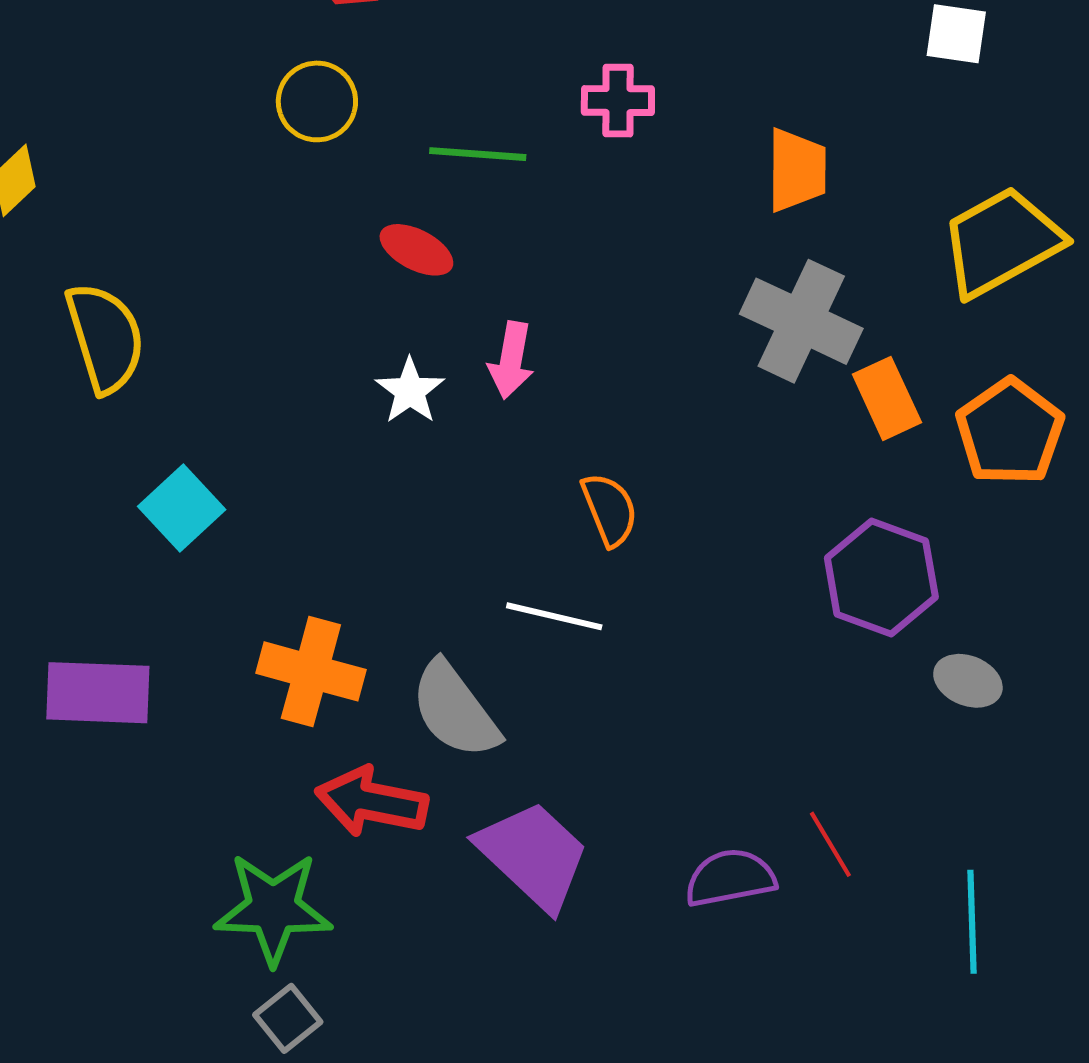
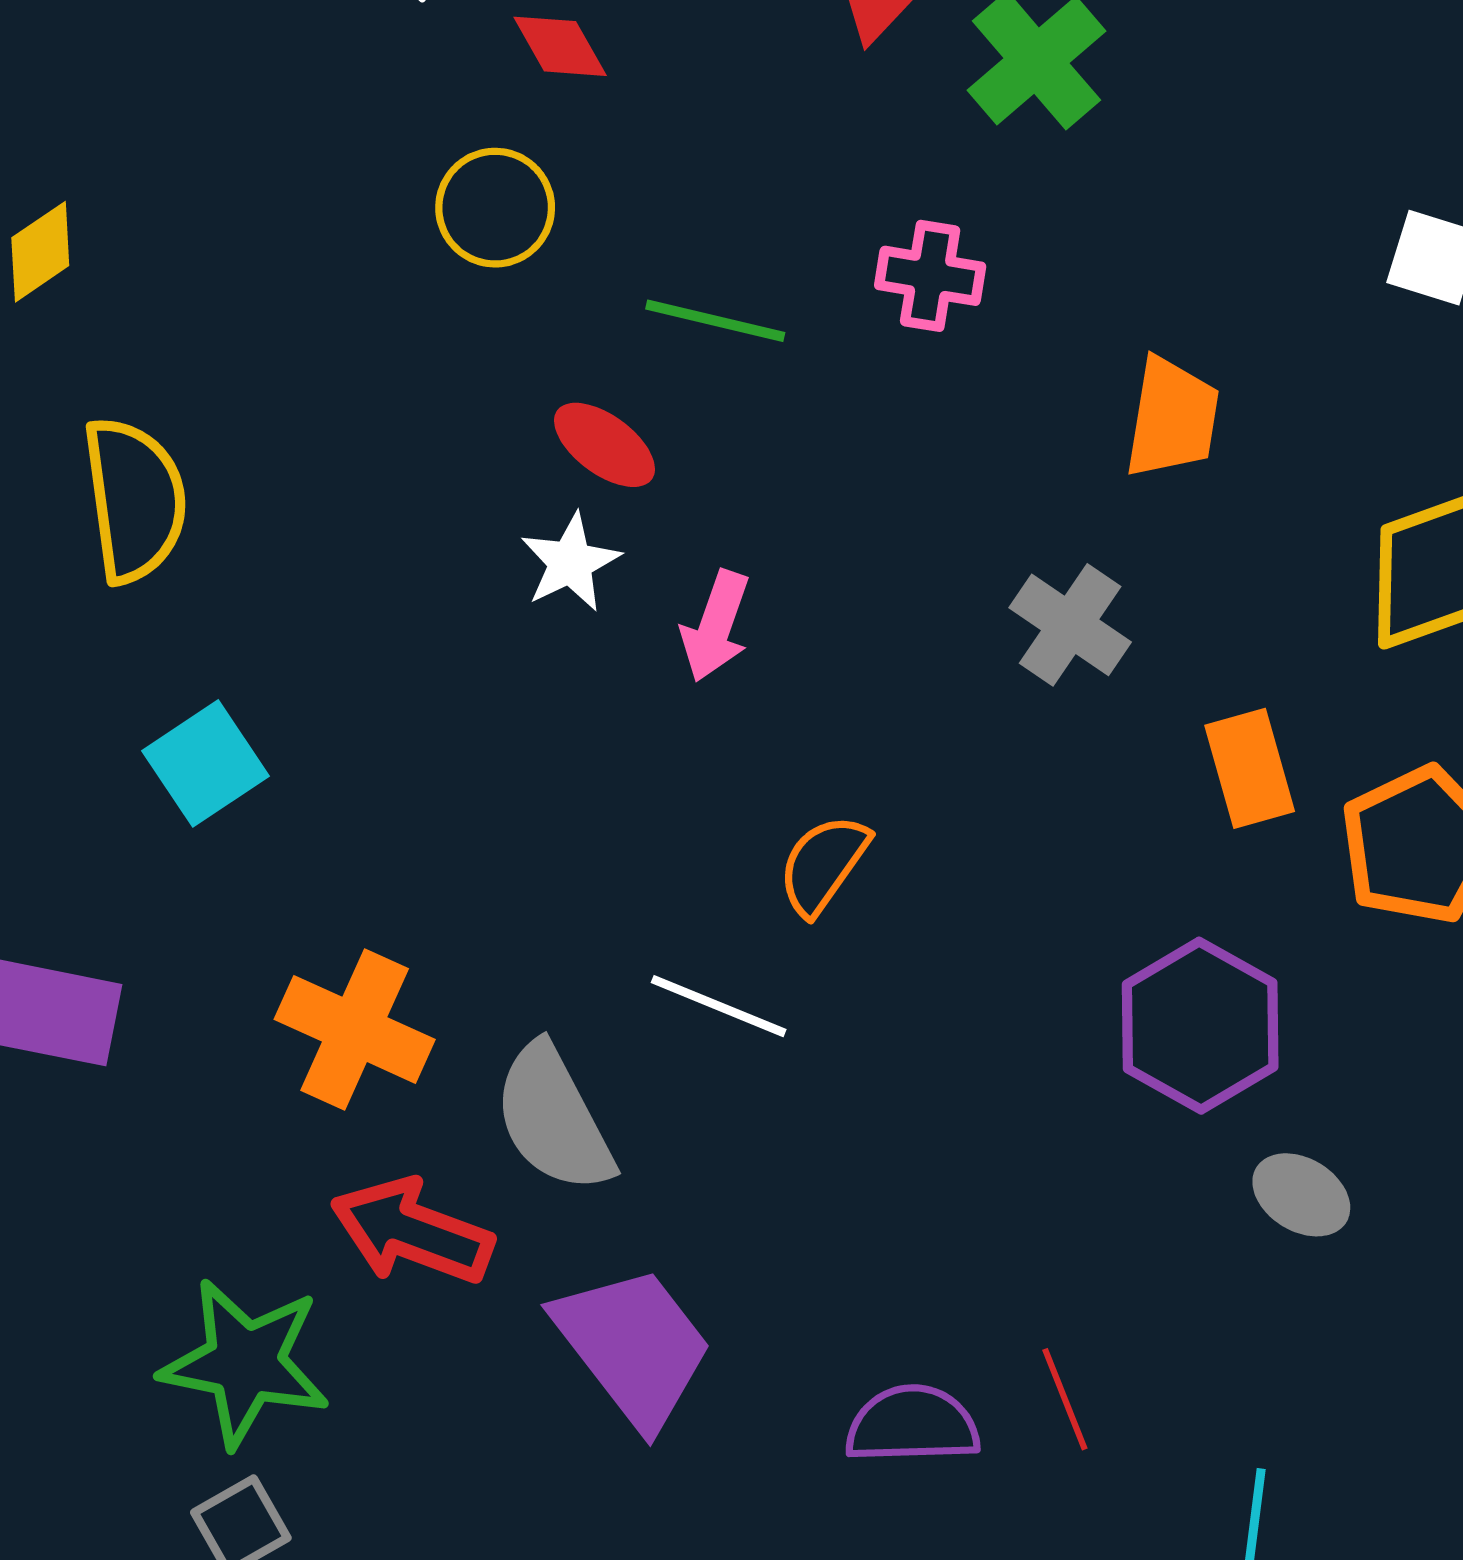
gray cross: (801, 321) -> (1070, 625), moved, size x0.7
white star: (410, 391) -> (570, 562), moved
orange semicircle: (610, 510) -> (823, 865), turned -132

